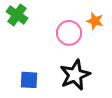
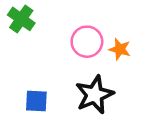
orange star: (95, 21) -> (120, 49), moved

